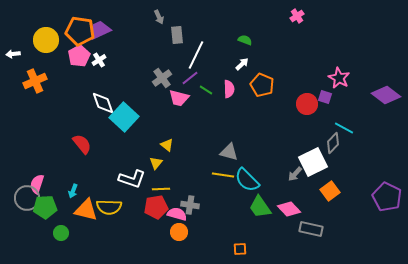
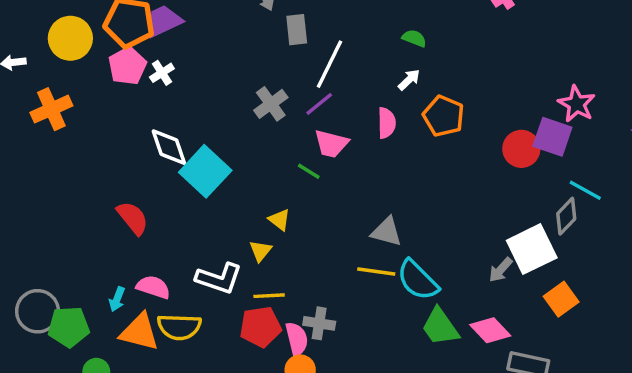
green line: (206, 90) -> (309, 171), moved
purple square: (325, 97) -> (552, 137), size x1.6
pink trapezoid: (179, 98) -> (331, 144), moved
pink semicircle: (37, 184) -> (153, 287), moved, turned 90
pink semicircle: (177, 214) -> (297, 339), turned 60

